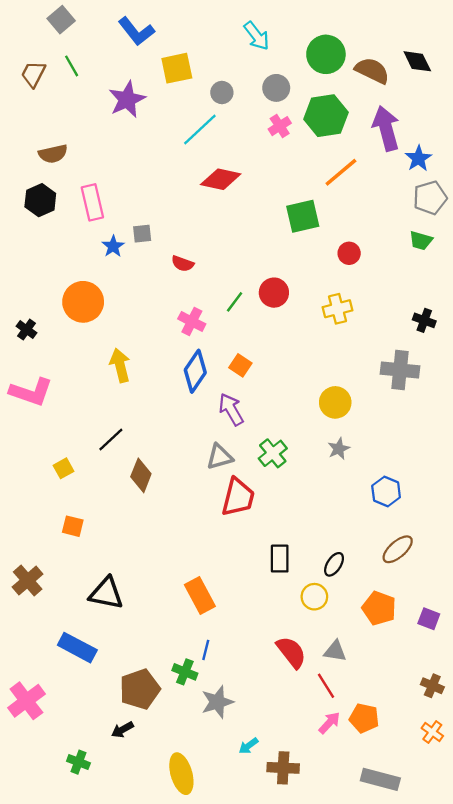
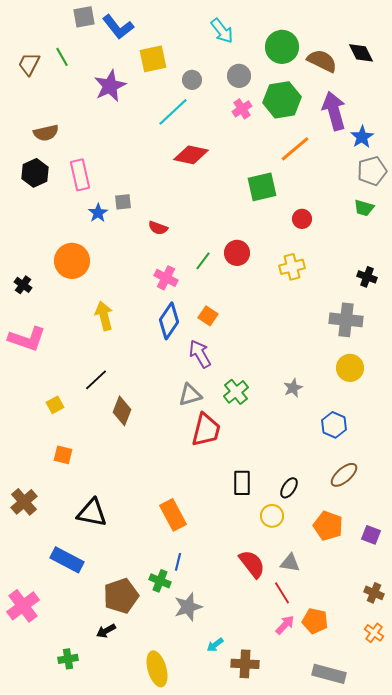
gray square: (61, 20) -> (84, 17), moved, turned 30
yellow circle: (335, 402) -> (350, 368), moved
green cross: (78, 762) -> (68, 659), turned -30

